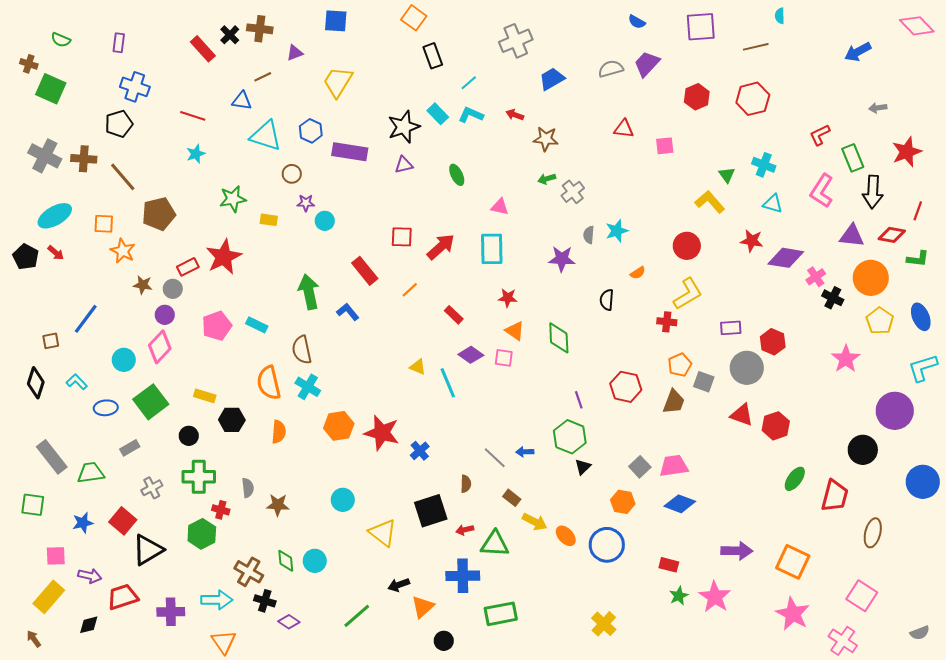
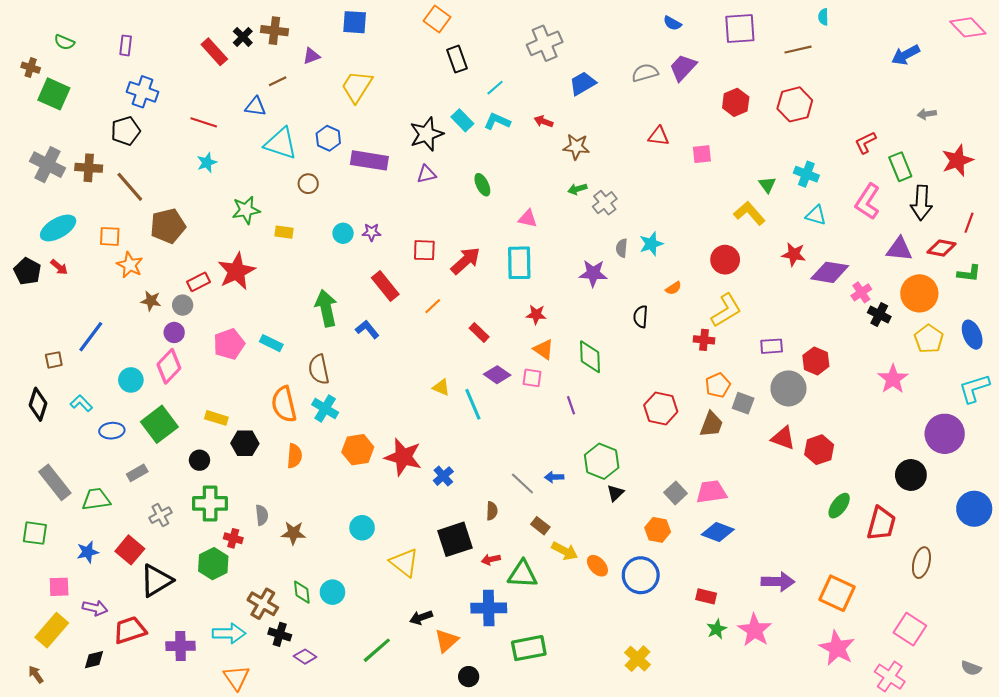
purple star: (306, 203) -> (372, 232), moved
purple line: (579, 400) -> (571, 405), moved
gray semicircle: (920, 633) -> (971, 668), turned 42

